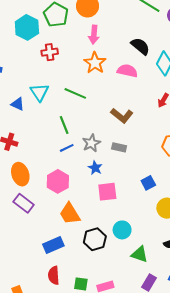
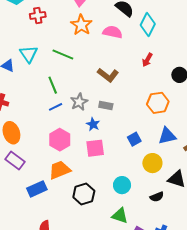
blue star: (95, 168) -> (93, 124), moved
pink hexagon: (58, 181) -> (60, 140), moved
orange trapezoid: (70, 214) -> (60, 170), turned 100
cyan circle: (122, 230) -> (122, 185), moved
blue rectangle: (53, 245) -> (37, 189), moved
green triangle: (140, 254) -> (120, 216), moved

